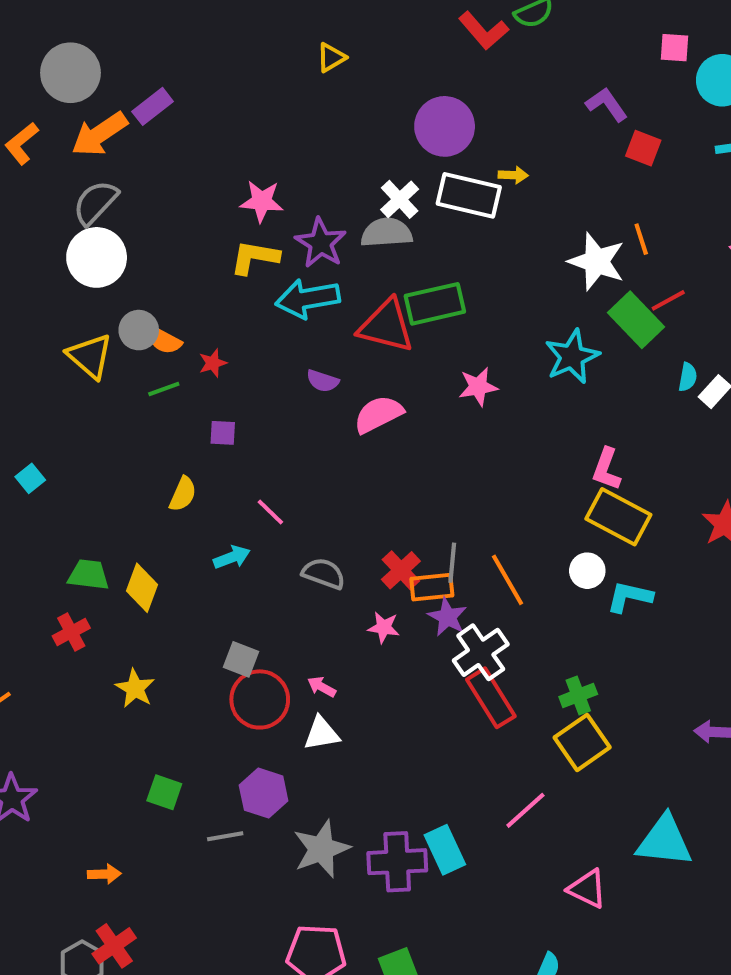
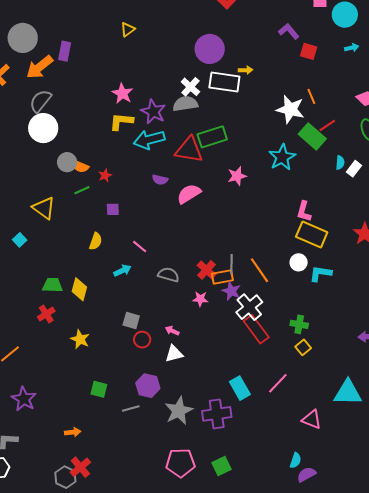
yellow triangle: (331, 58) -> (128, 29), moved
purple rectangle: (153, 106) -> (65, 51), turned -36
pink star: (262, 201) -> (122, 93), turned 30
yellow triangle: (90, 356) -> (44, 208), moved
green cross: (578, 695) -> (299, 324), turned 36
red circle: (260, 699) -> (142, 340), size x0.6
yellow square: (582, 742) -> (303, 347), size x0.6
cyan rectangle: (445, 850) -> (240, 388), moved

